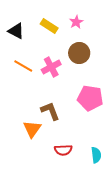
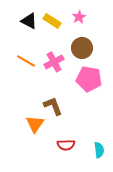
black triangle: (16, 31) -> (29, 21), moved
pink pentagon: (90, 98) -> (89, 79), moved

